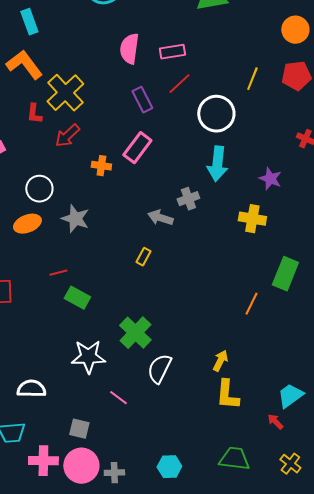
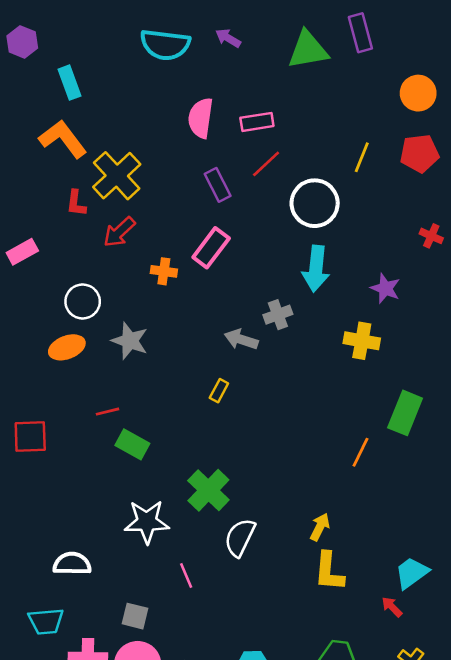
pink line: (118, 398) -> (186, 575), turned 30

